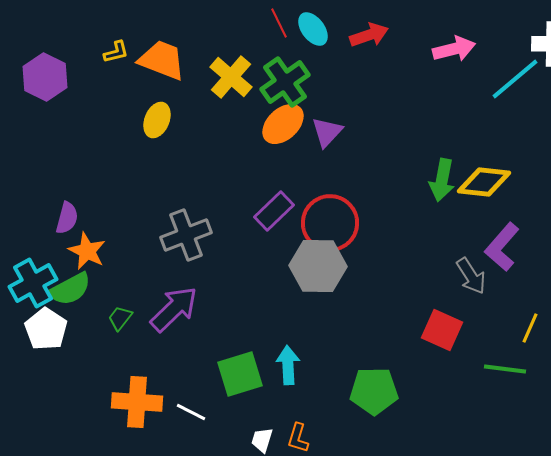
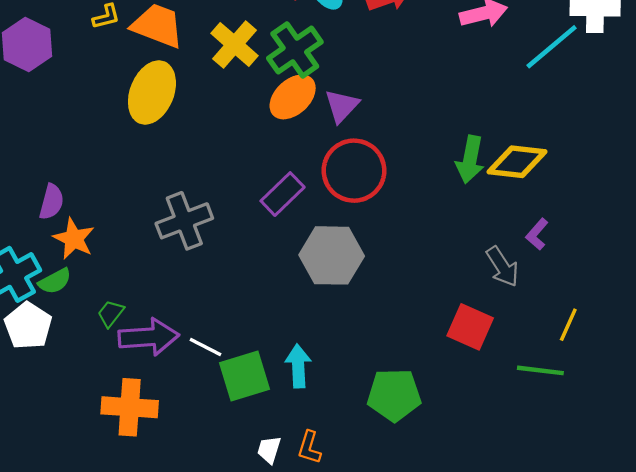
yellow ellipse: (157, 120) -> (152, 92), size x1.6
red circle: (330, 223) -> (354, 171), moved
purple L-shape: (502, 247) -> (537, 234), size x0.6
green semicircle: (70, 289) -> (55, 281), size x0.7
purple arrow: (174, 309) -> (149, 337), moved, turned 40
white line: (191, 412) -> (206, 347), moved

